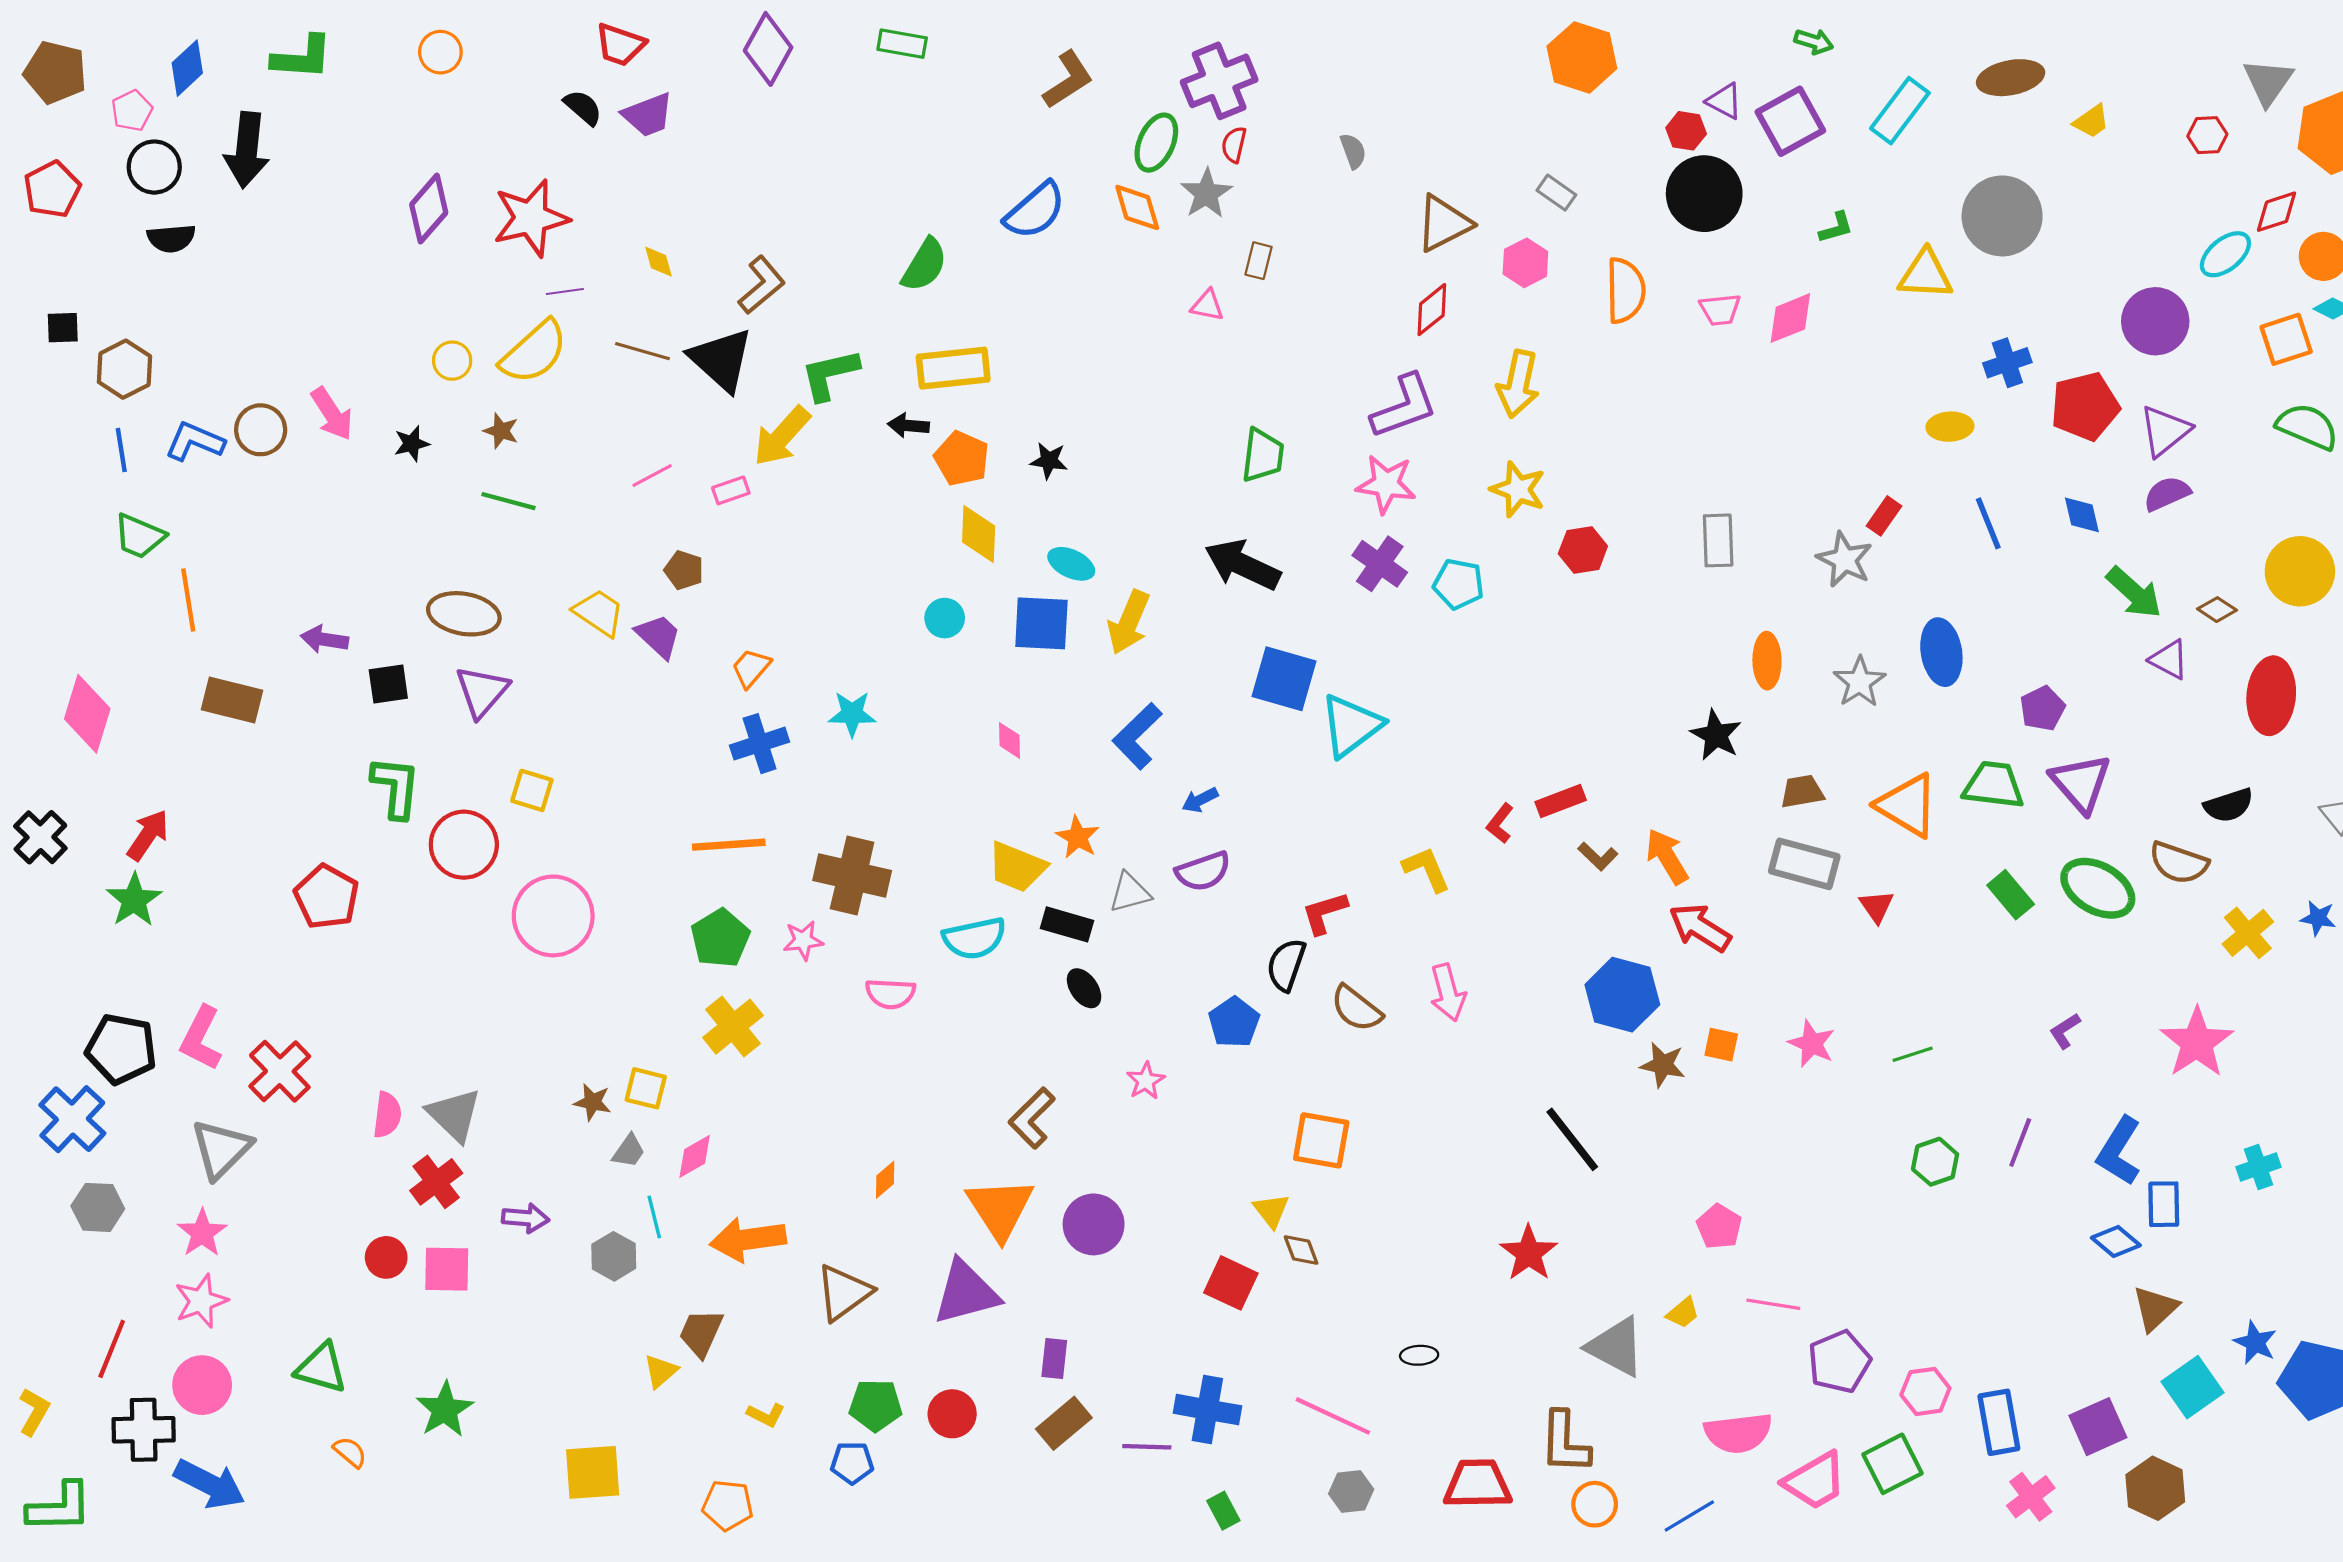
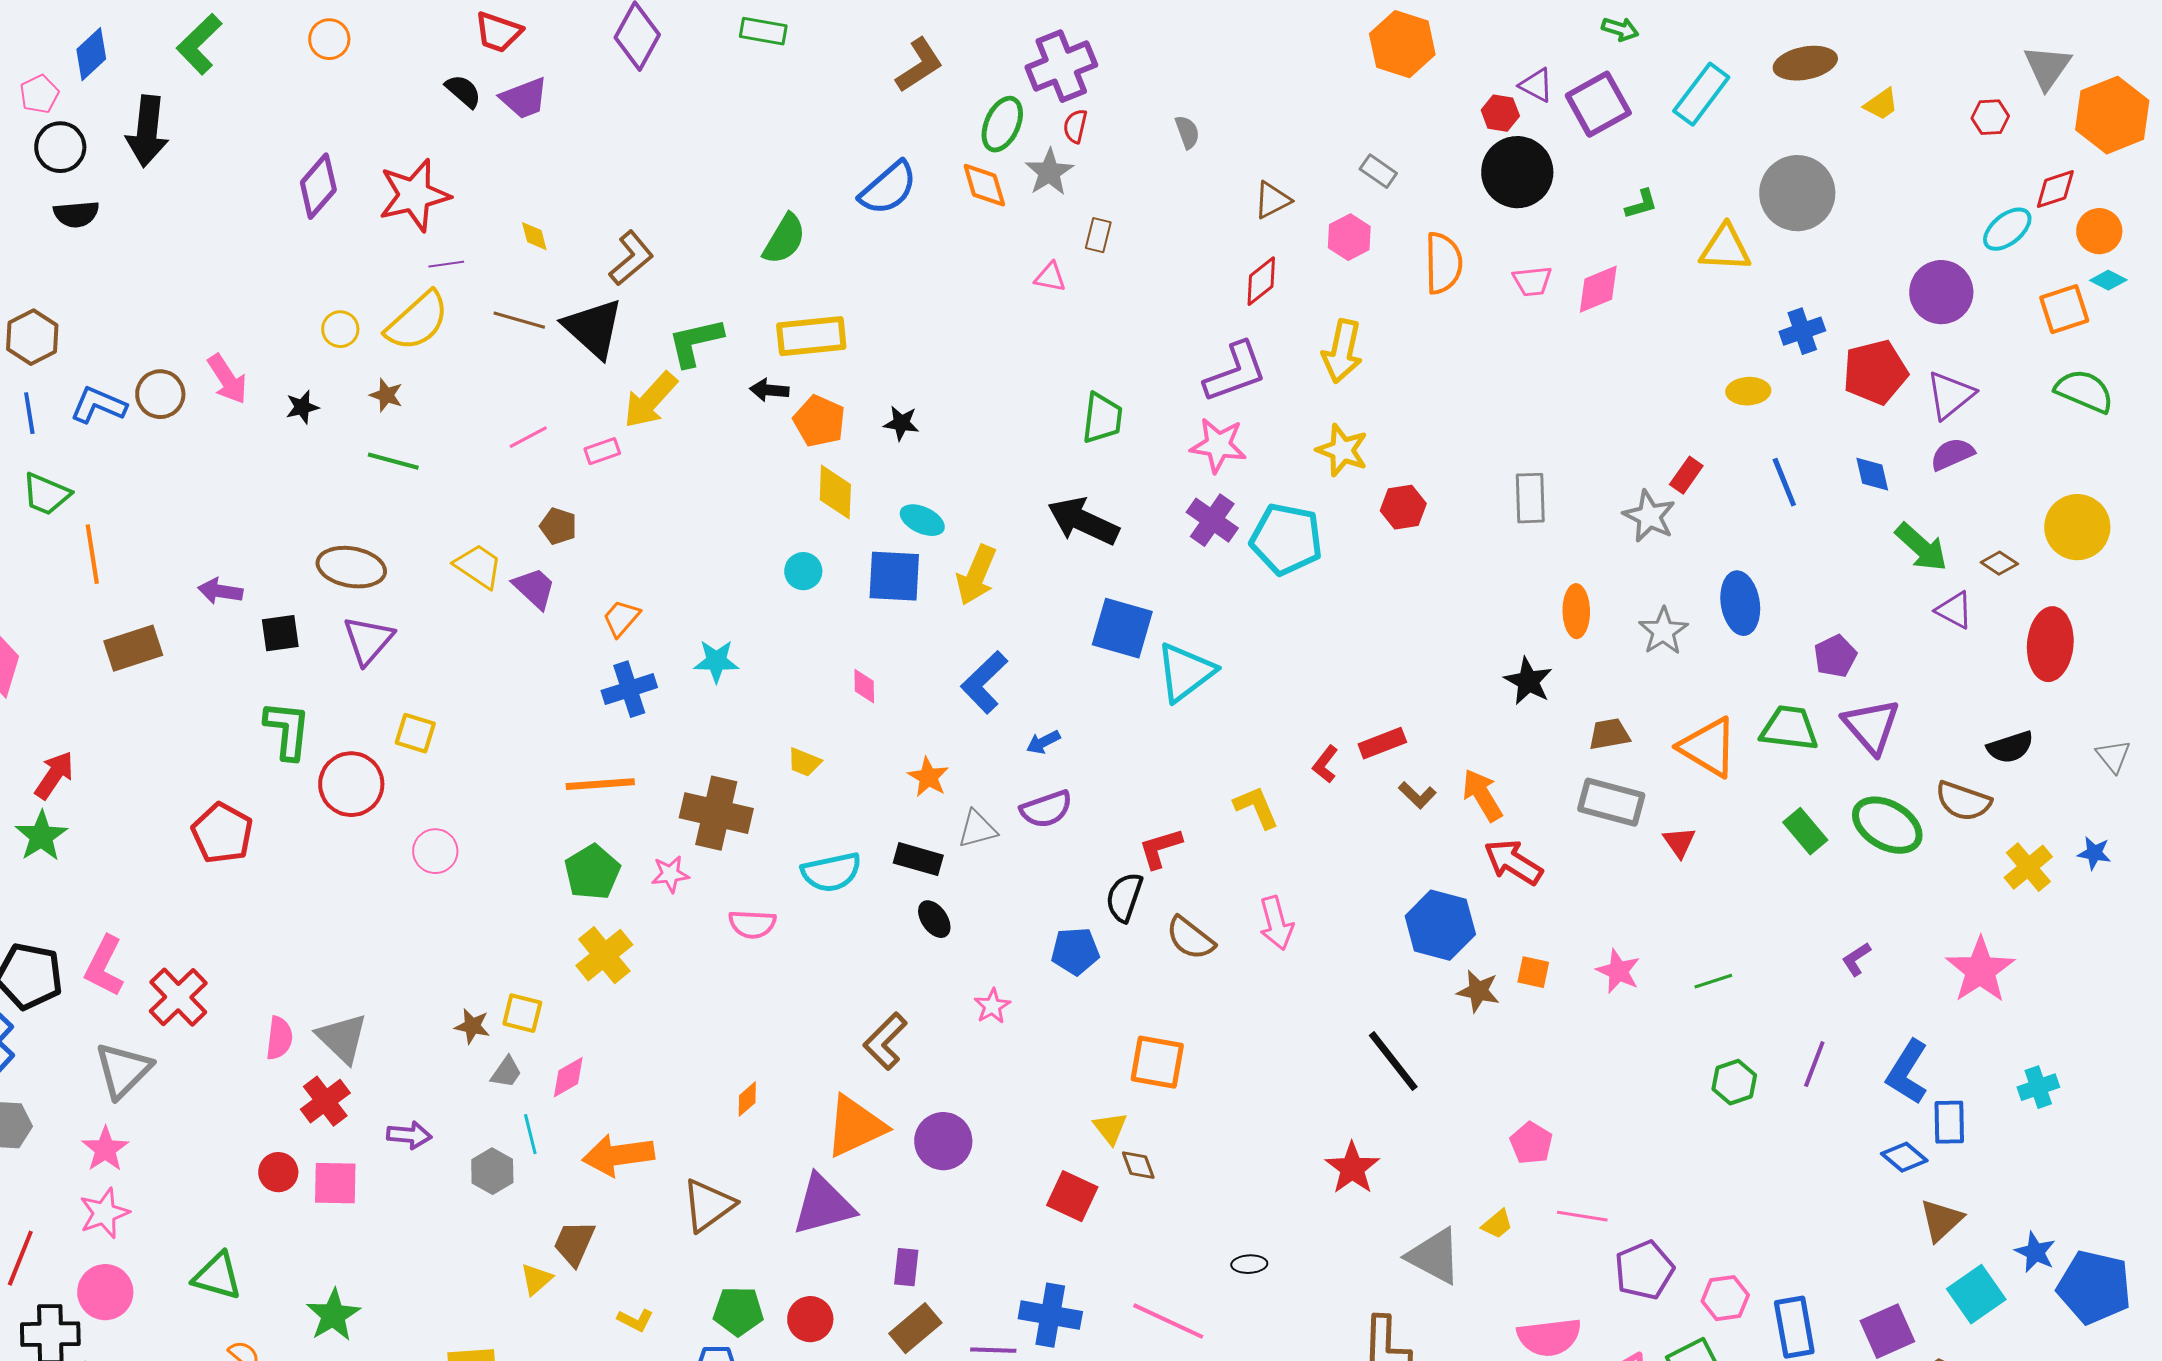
green L-shape: (302, 57) -> (199, 44), turned 132
brown triangle: (1444, 223) -> (1272, 200), size x0.7
cyan pentagon: (1458, 584) -> (1286, 539), size x1.5
brown rectangle: (232, 700) -> (133, 648), turned -32
yellow trapezoid: (1017, 867) -> (804, 762), moved, size x0.6
pink circle: (553, 916) -> (435, 851), size x0.6
blue pentagon: (1234, 1022) -> (1075, 951), turned 30
orange triangle: (1000, 1208) -> (855, 1126), turned 38

